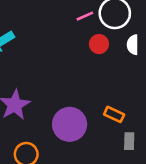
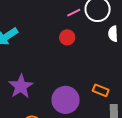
red circle: (99, 44) -> (67, 37), moved

